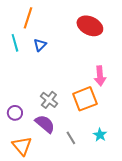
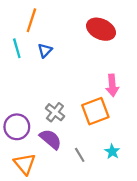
purple circle: (15, 113) -> (17, 127), size x1.5

